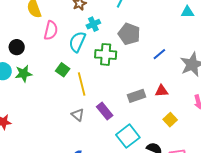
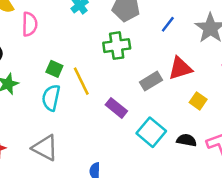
cyan semicircle: (77, 42) -> (51, 98), moved
green cross: (106, 54) -> (117, 46), moved
red triangle: (162, 91) -> (180, 68), size x1.5
gray triangle: (78, 115) -> (45, 148), moved, size x1.6

